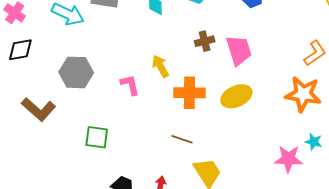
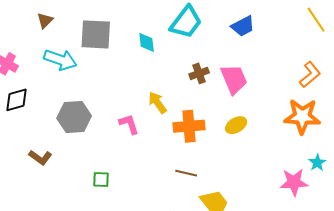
yellow ellipse: (236, 96) -> (236, 125), size x0.7
brown L-shape: (39, 109) -> (40, 157), size x0.7
green square: (97, 137) -> (101, 180), size x0.7
cyan star: (314, 142) -> (317, 163), turned 30

